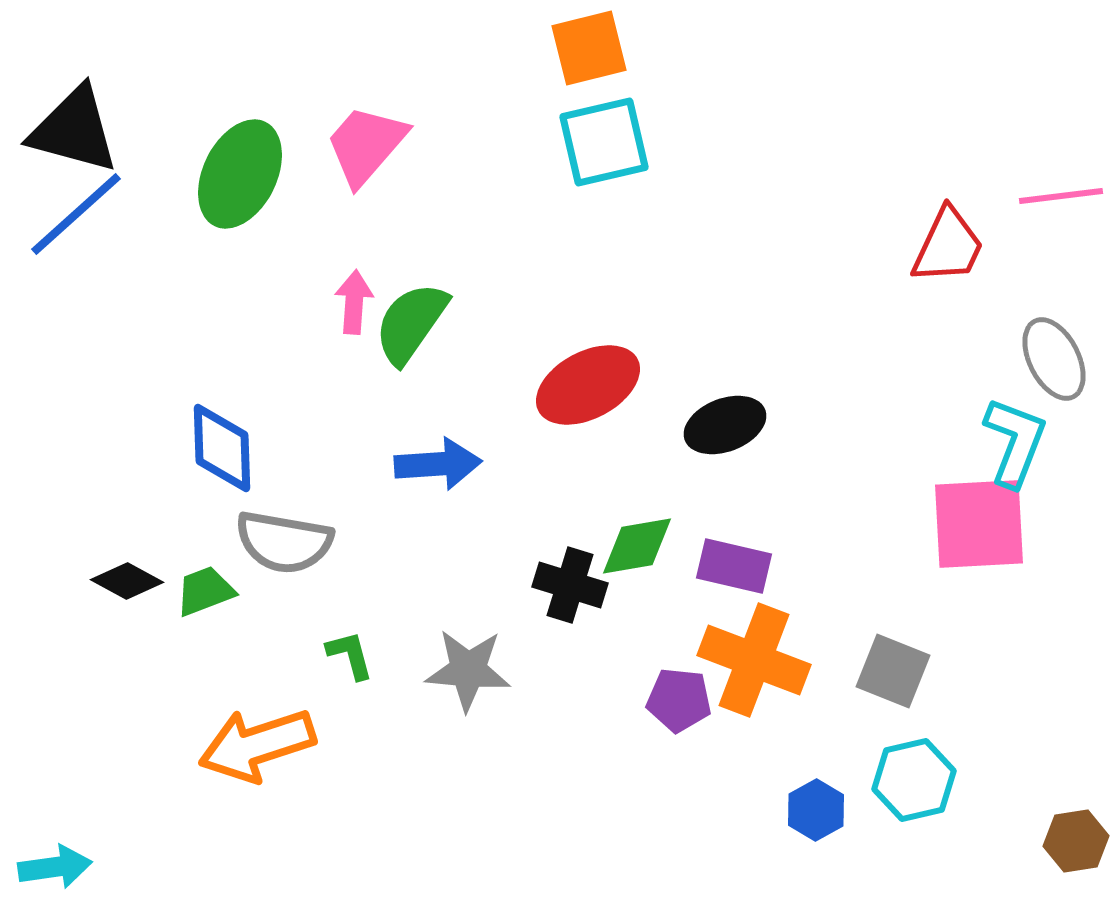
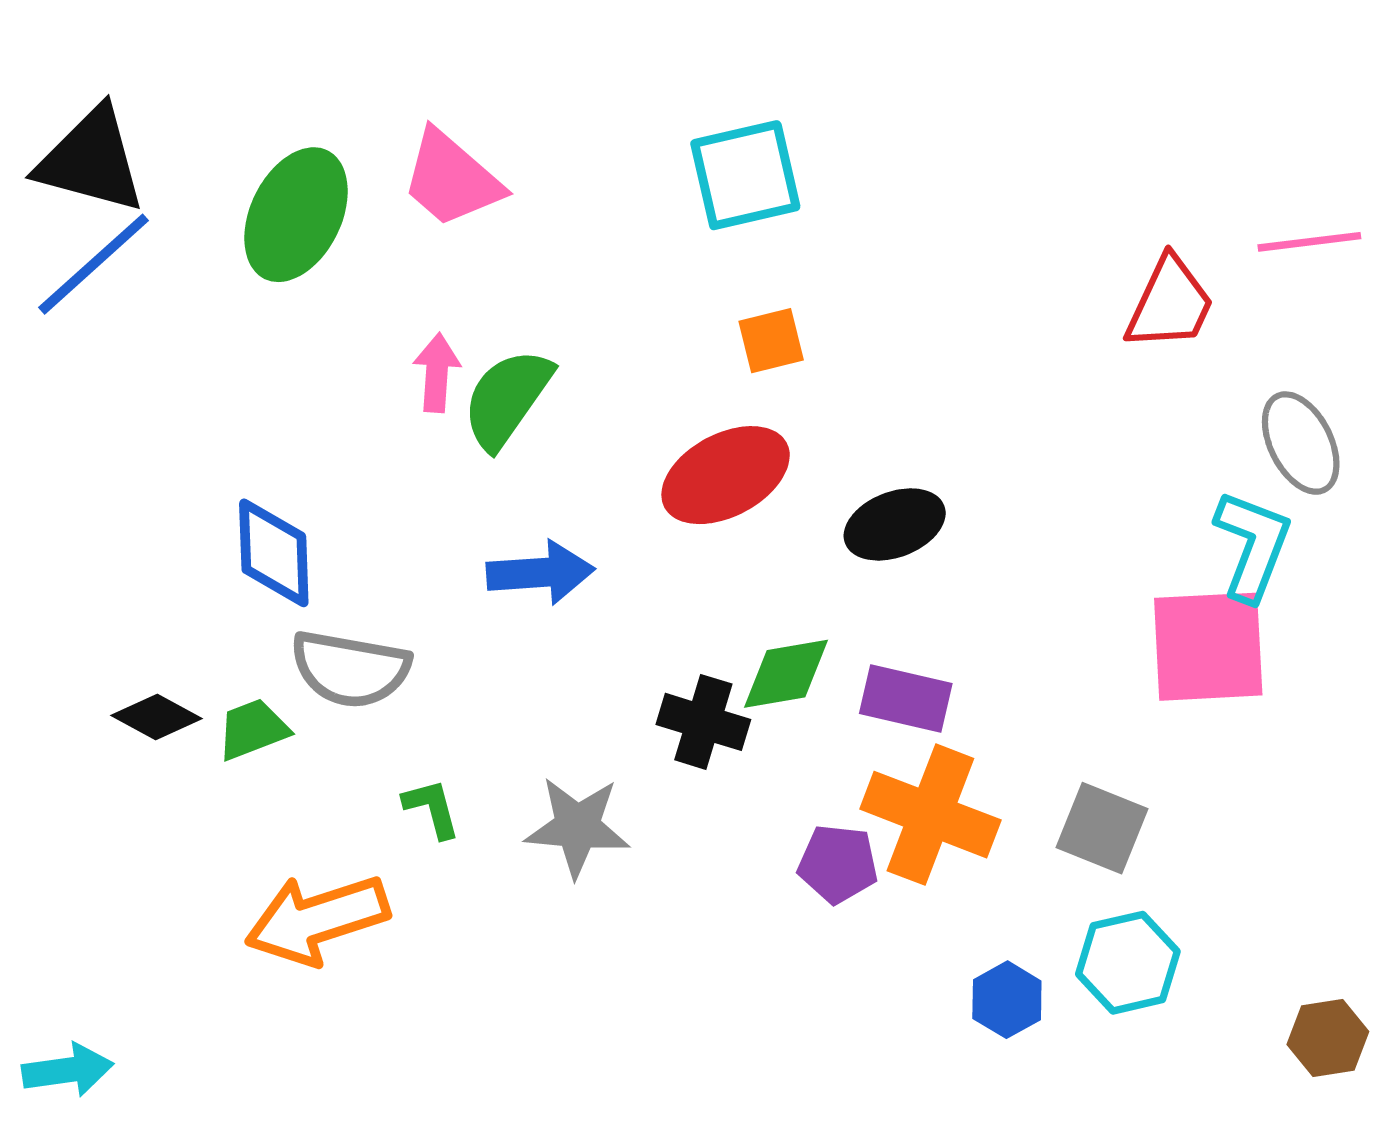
orange square: (589, 48) -> (771, 341), moved, size x0.7
pink trapezoid: (366, 145) -> (452, 179), turned -90

